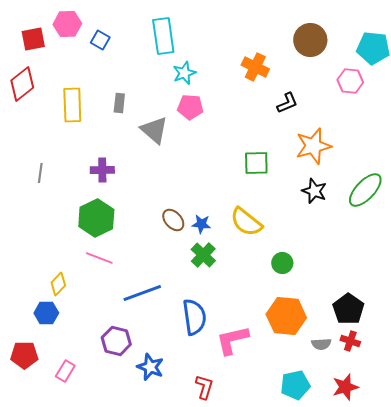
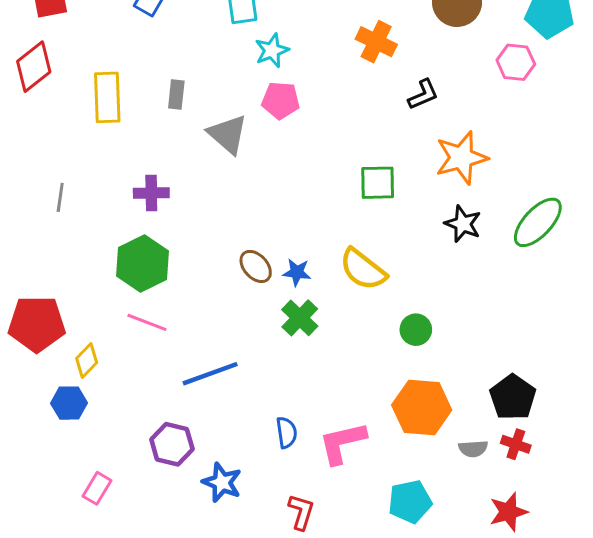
blue semicircle: (194, 317) -> (287, 433), moved, size x0.6
red pentagon: (24, 355) -> (37, 324), moved, size x1.4
cyan pentagon: (295, 385) -> (410, 502), moved

